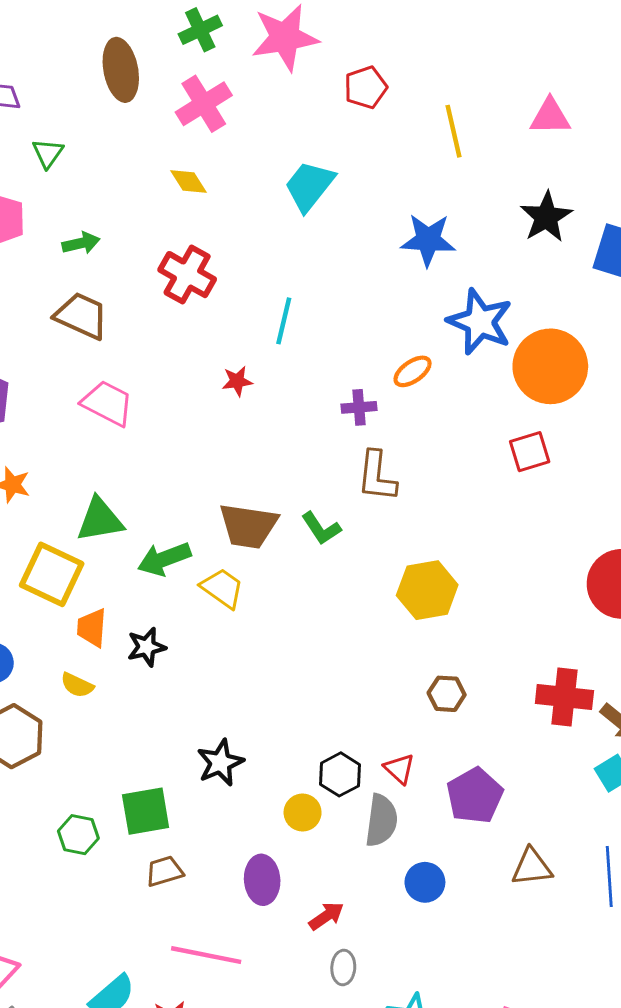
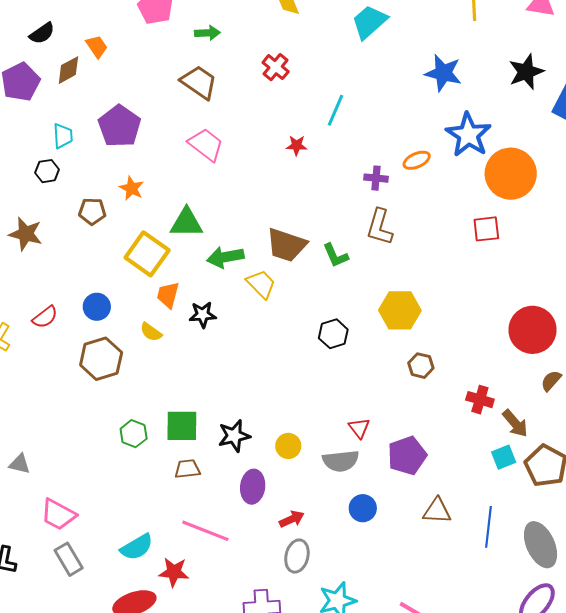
red cross: (187, 275) -> (276, 67), size x0.7
brown hexagon: (447, 694) -> (421, 366), moved
red cross: (564, 697) -> (480, 400), size x0.7
black star: (220, 763) -> (234, 436), moved
black hexagon: (340, 774) -> (333, 334), moved
gray semicircle: (381, 820) -> (341, 461), turned 66
gray ellipse: (343, 968) -> (297, 556), size x1.4

